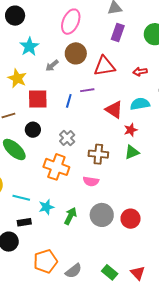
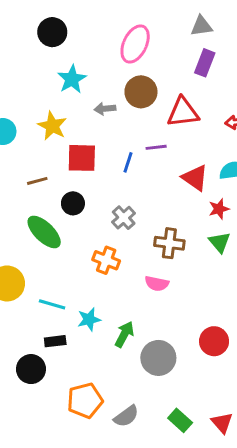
gray arrow: (52, 66) -> (105, 109), turned 32
green triangle: (132, 152) -> (219, 242), turned -49
orange cross: (56, 167) -> (106, 260), size x0.7
gray circle: (102, 215) -> (158, 358), moved

